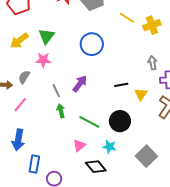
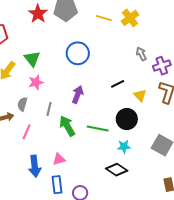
gray line: (56, 91) -> (49, 109), moved, turned 56
yellow triangle: (141, 94) -> (140, 95), moved
green arrow: (61, 111) -> (67, 126), size x1.5
pink triangle: (79, 145) -> (59, 159), moved, turned 40

